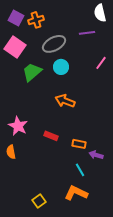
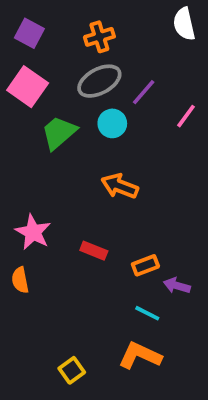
orange cross: (36, 20) -> (99, 37), moved
purple line: (87, 33) -> (144, 92), moved, turned -42
orange rectangle: (79, 144) -> (145, 265), turned -32
cyan line: (80, 170) -> (147, 313), turned -32

